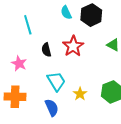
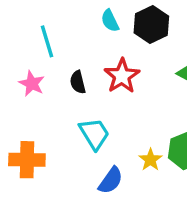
pink star: (19, 63) -> (32, 84), moved
yellow star: (80, 94) -> (150, 160), moved
blue semicircle: (52, 108) -> (111, 180), moved, turned 60

